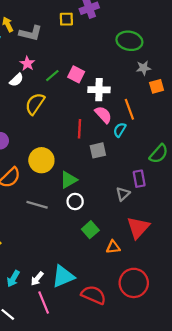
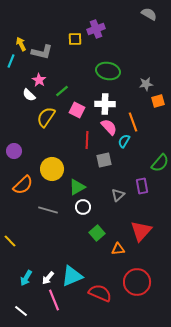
green ellipse: (129, 41) -> (108, 71), moved
pink square: (76, 74) -> (77, 110), moved
white semicircle: (16, 80) -> (29, 95), turned 88
gray triangle: (123, 194) -> (118, 195), moved

